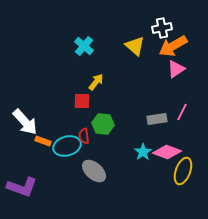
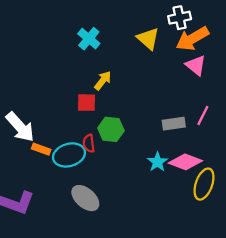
pink triangle: (176, 69) -> (196, 65), turned -48
gray ellipse: (94, 171) -> (85, 198), moved

